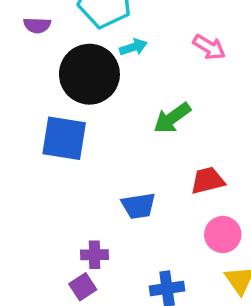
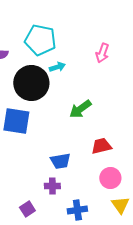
pink arrow: (209, 47) -> (102, 53), moved, turned 78
purple cross: (94, 255) -> (52, 186), moved

